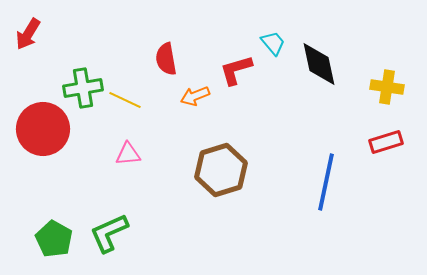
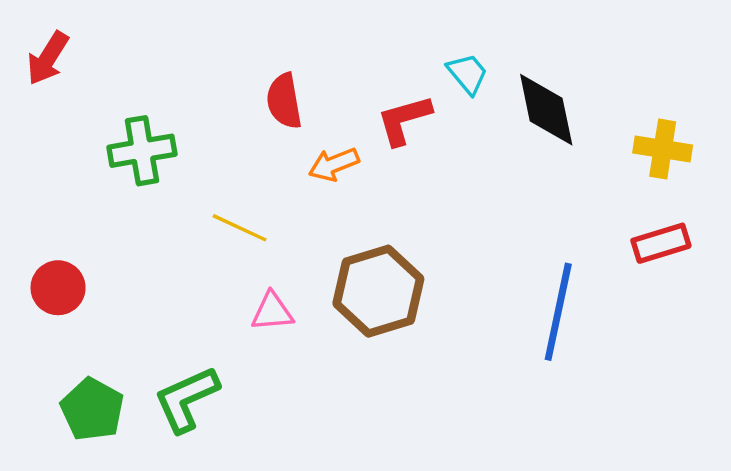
yellow line: (125, 100) -> (240, 228), moved
red circle: (43, 129) -> (58, 288), moved, size x0.6
pink triangle: (128, 154) -> (272, 312), moved

